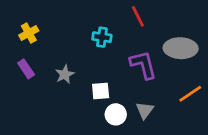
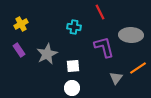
gray star: (65, 74) -> (47, 54), size x1.5
gray triangle: (145, 110) -> (116, 78), moved
white circle: (116, 114) -> (72, 88), moved

